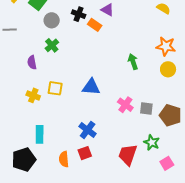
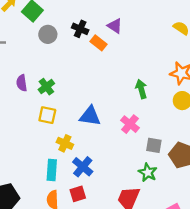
green cross: (52, 45) -> (46, 87), moved
yellow cross: (33, 95) -> (65, 143), moved
pink cross: (125, 105) -> (130, 124), moved
cyan rectangle: (40, 134) -> (52, 170), moved
green star: (152, 142) -> (148, 172), moved

